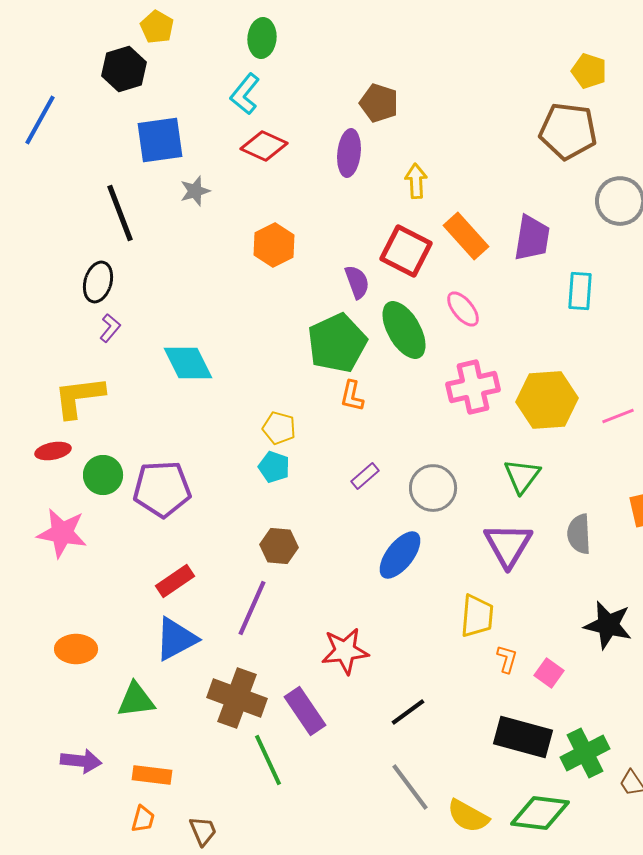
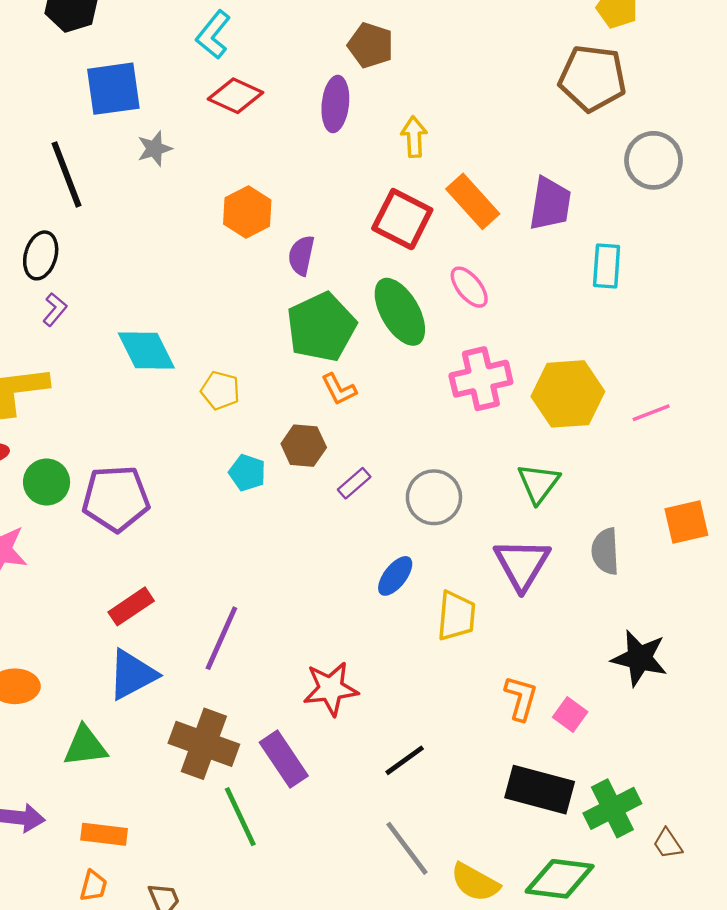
purple semicircle: (357, 282) -> (301, 255), moved, turned -148
orange L-shape: (352, 396) -> (339, 389), turned -40
yellow pentagon: (279, 428) -> (220, 390), moved
brown hexagon: (279, 546) -> (304, 446), moved
blue ellipse: (400, 555) -> (395, 576), size x0.7
yellow trapezoid: (477, 616) -> (456, 616), moved
orange L-shape: (507, 659) -> (521, 698), size x1.4

